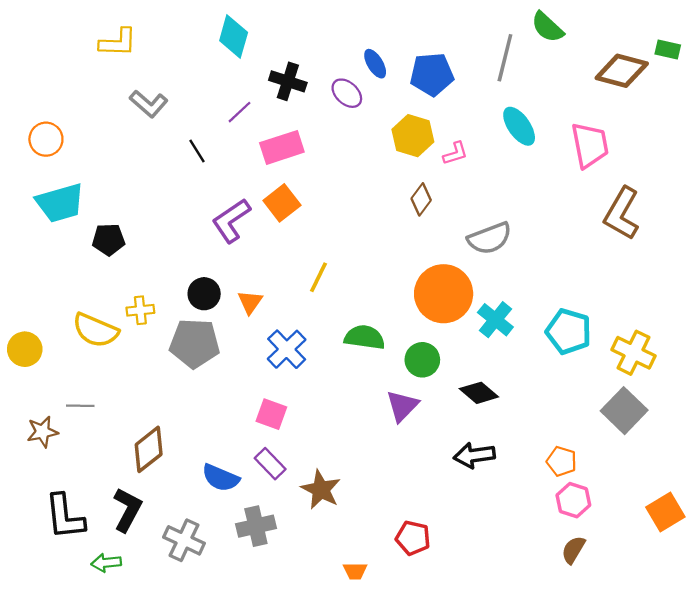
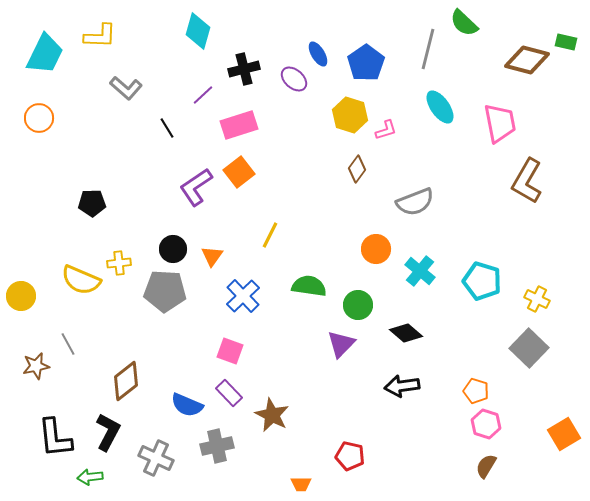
blue pentagon: (432, 74) -> (366, 63), turned -30
black cross: (288, 81) -> (244, 69), turned -32
cyan trapezoid: (60, 203) -> (45, 54), moved, turned -48
orange circle: (444, 294) -> (376, 249), size x0.6
yellow cross: (634, 353) -> (537, 299), size x0.7
gray line: (80, 406) -> (68, 344), turned 60

